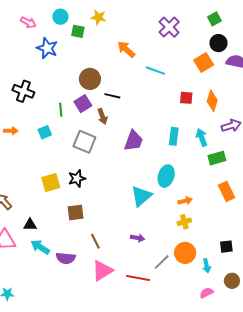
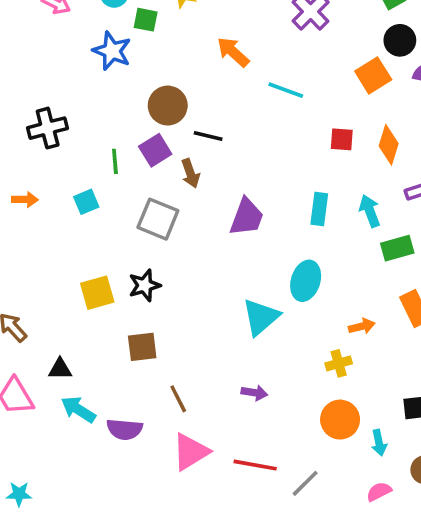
blue star: (47, 48) -> (112, 51), moved
black cross: (23, 91) -> (48, 128), turned -35
orange arrow: (185, 201) -> (362, 326), moved
gray line: (162, 262) -> (305, 483), moved

